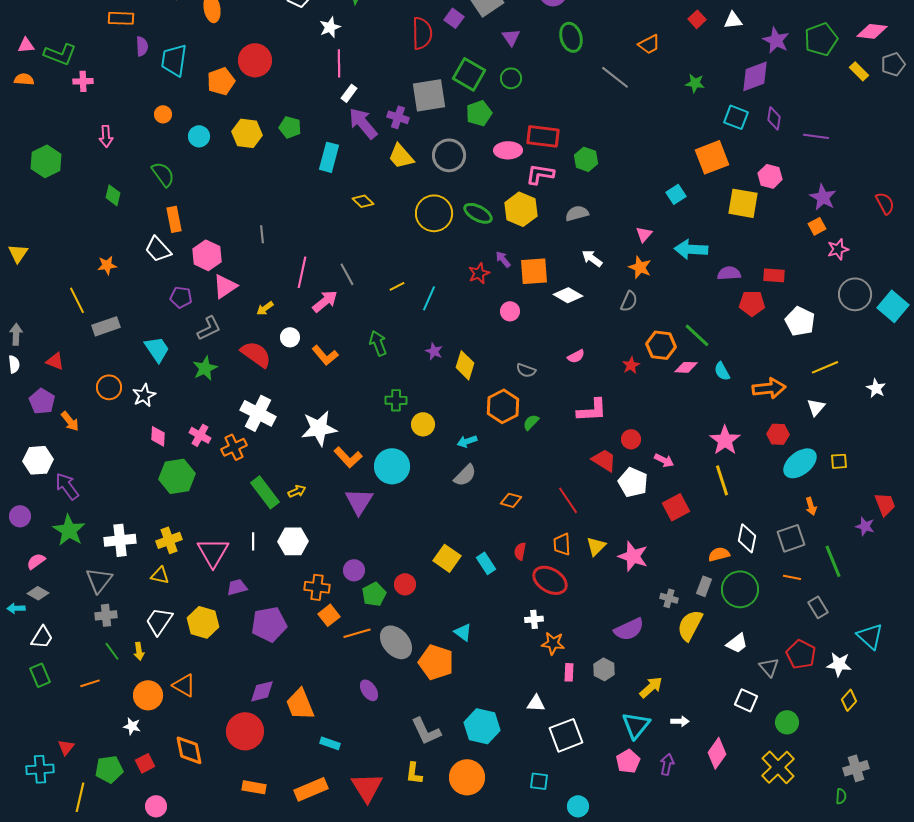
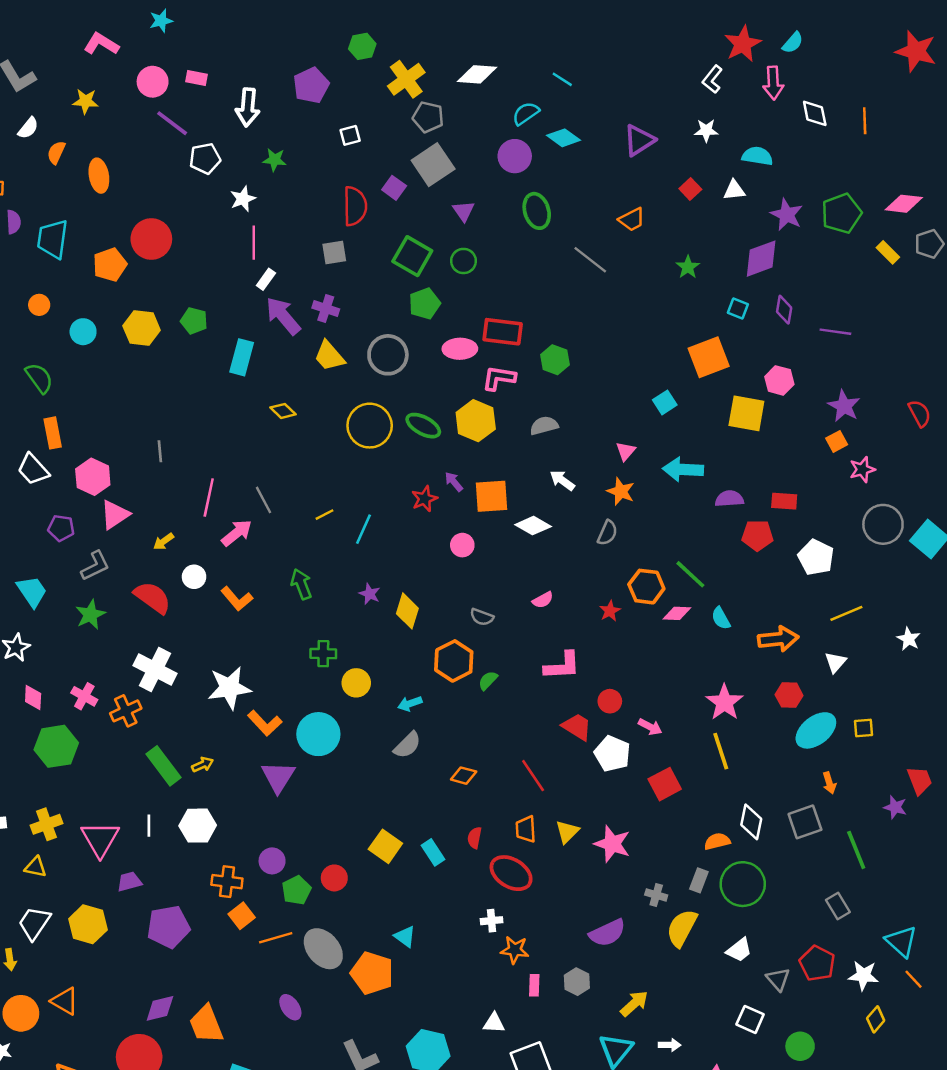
green star: (695, 83) -> (688, 267), turned 30
gray square: (429, 95) -> (334, 252), moved, size x0.6
cyan square: (736, 117) -> (738, 309), size x0.7
orange line: (792, 577) -> (913, 979), moved, turned 36

